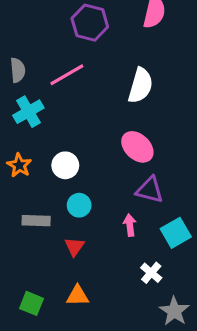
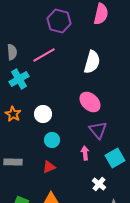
purple triangle: (150, 190) -> (98, 130), turned 36
gray rectangle: (36, 221) -> (13, 162), moved
red triangle: (74, 247) -> (49, 167), turned 32

